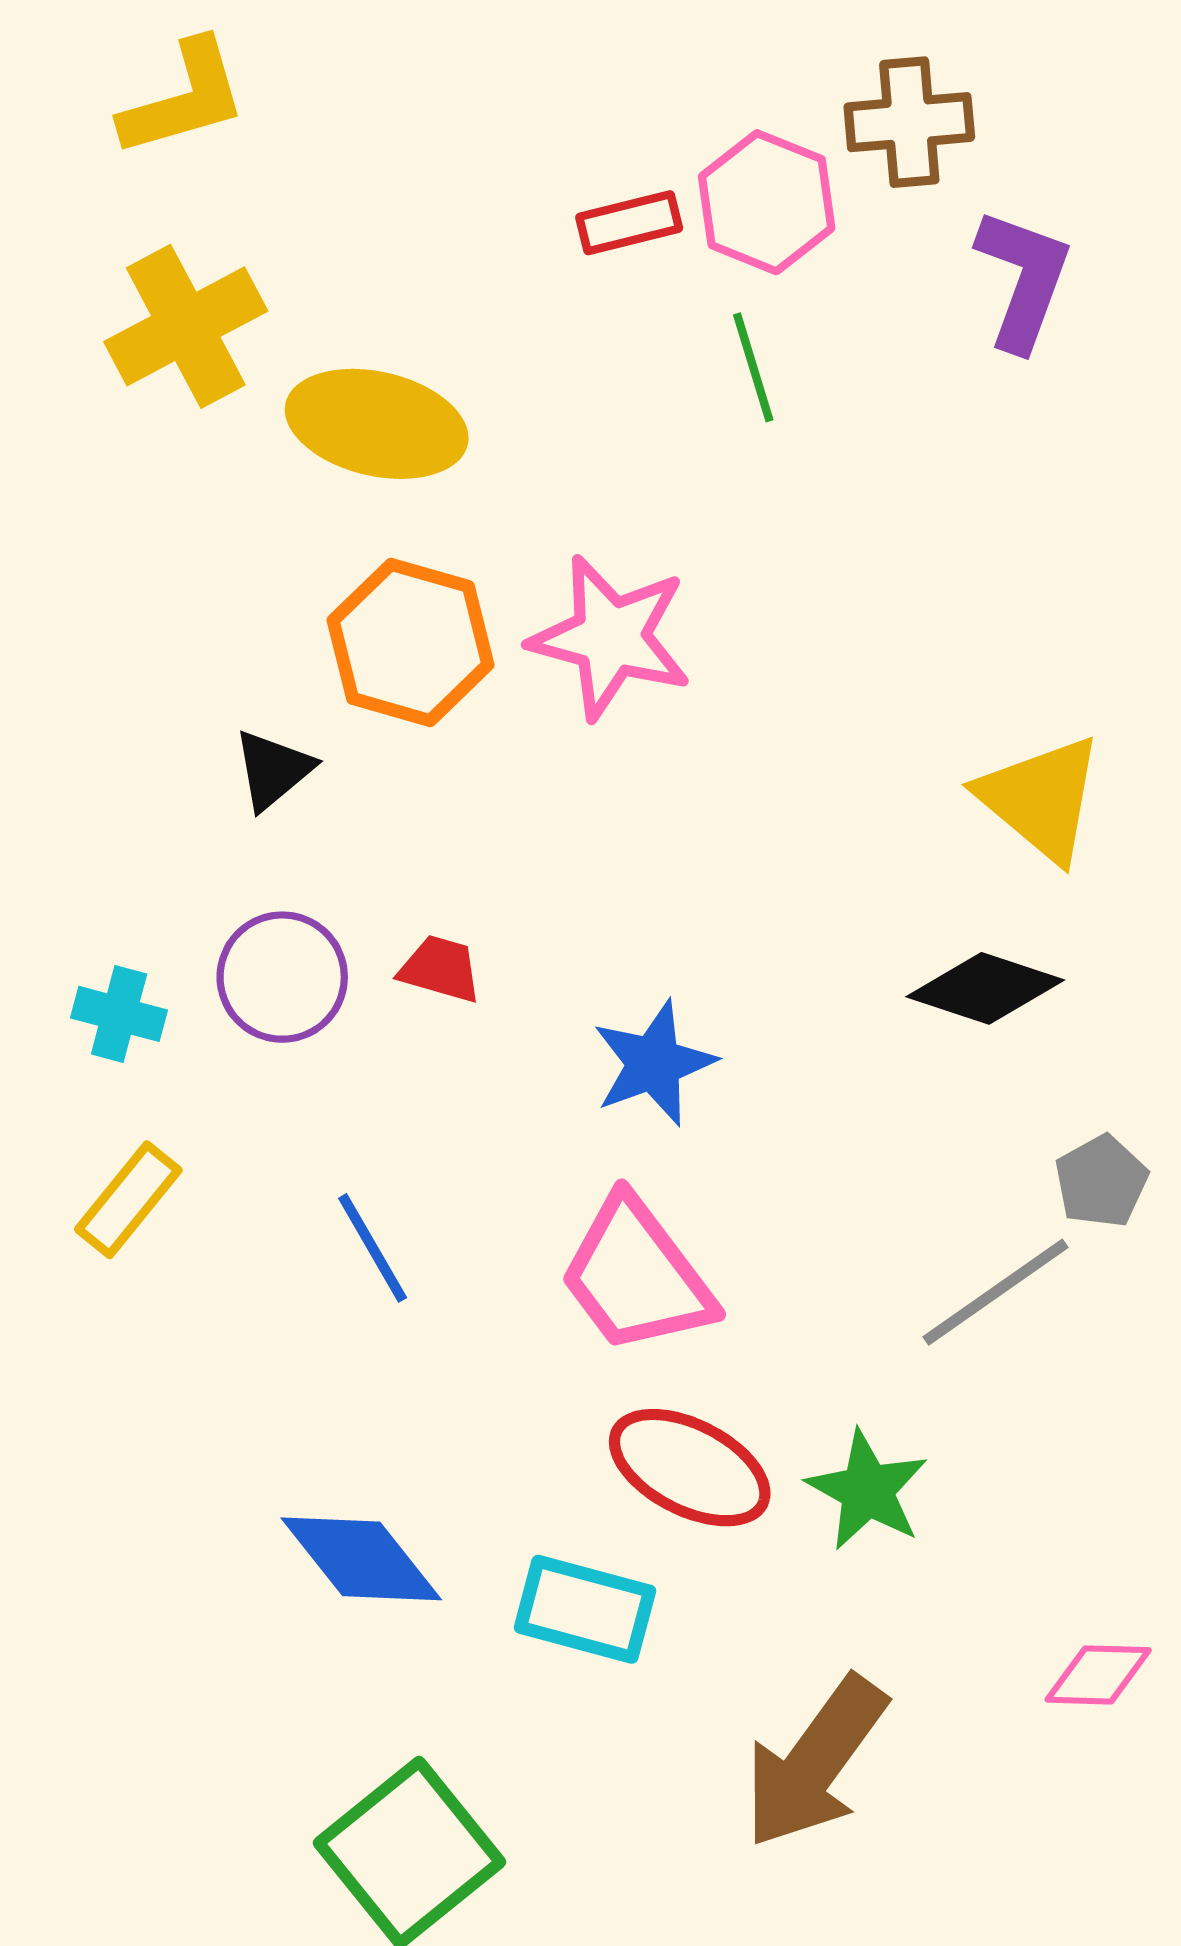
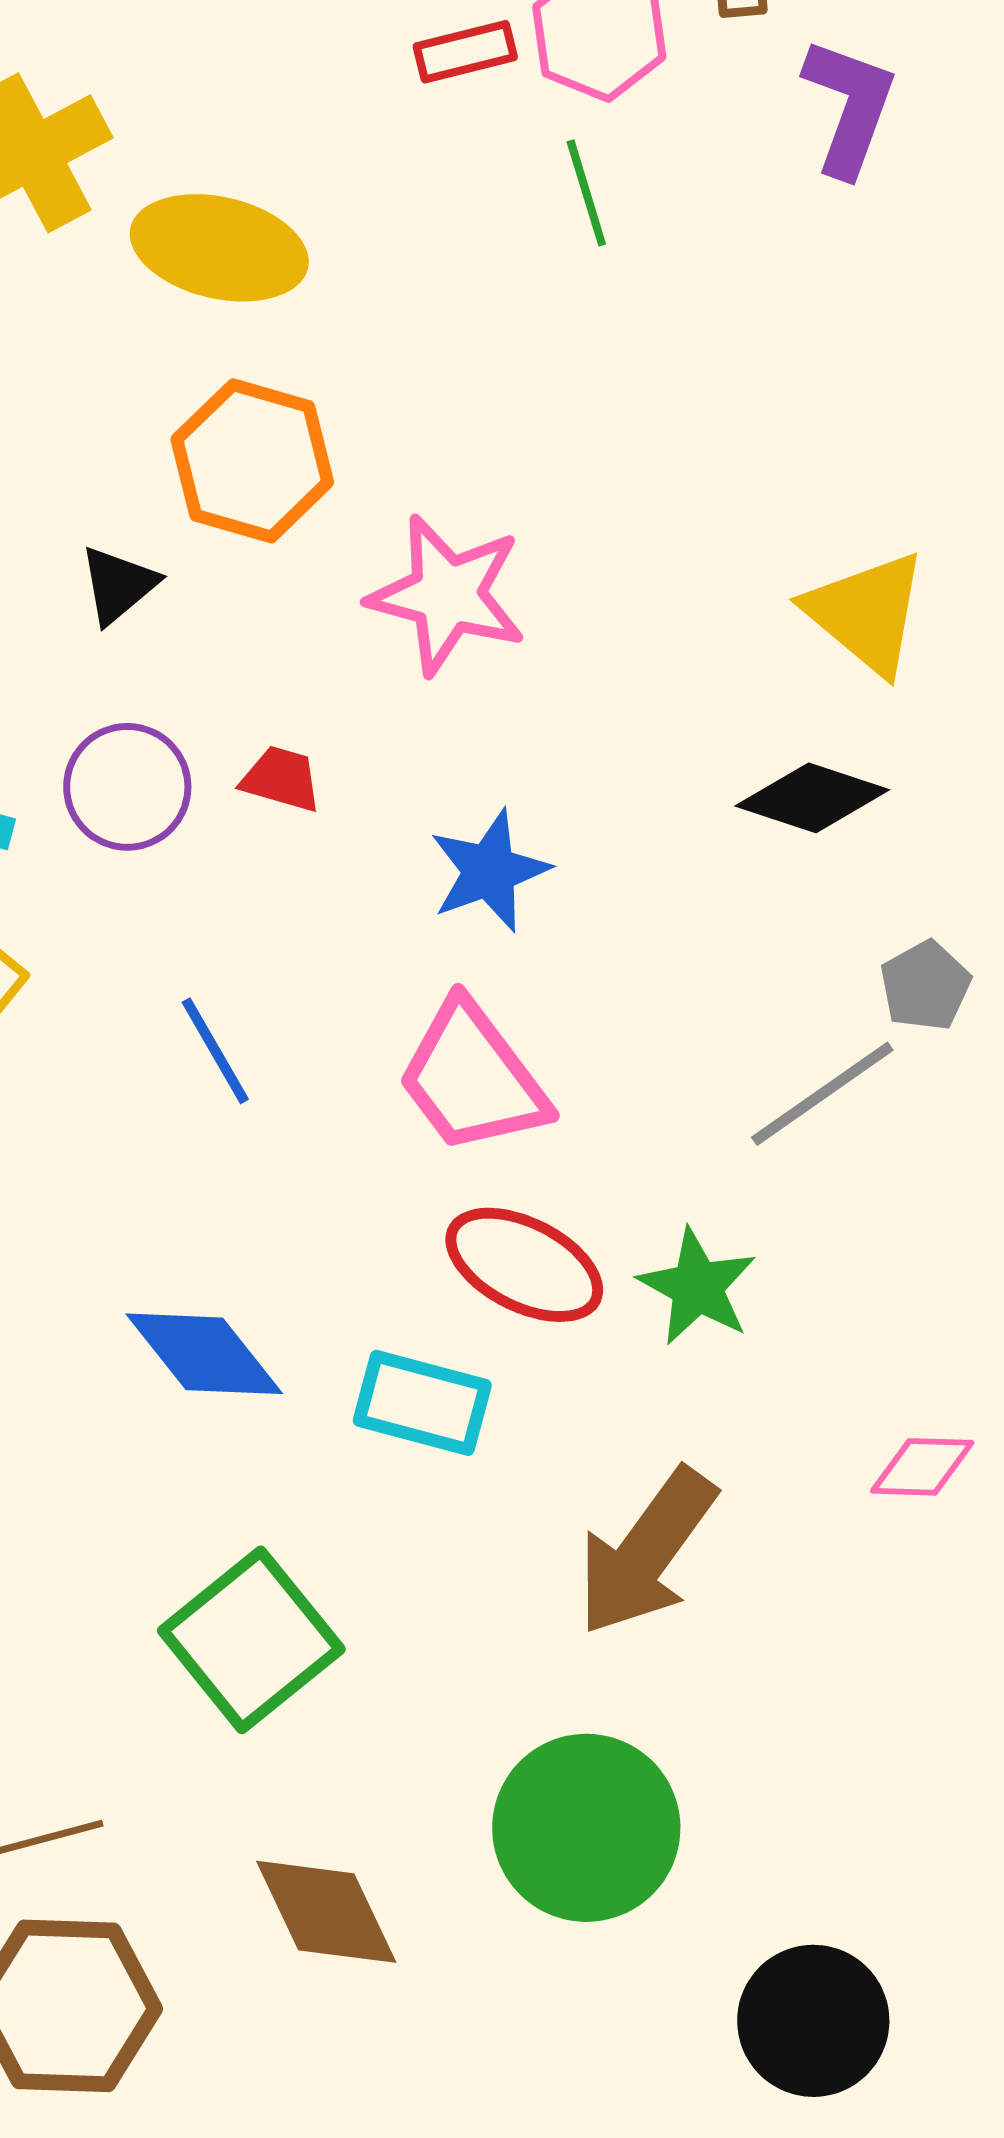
pink star: (611, 637) -> (447, 595), moved

